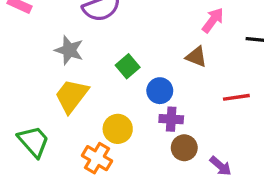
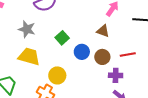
yellow trapezoid: (72, 96) -> (29, 57), turned 70
purple cross: (171, 119) -> (116, 75), moved
brown circle: (184, 148) -> (102, 57), moved

